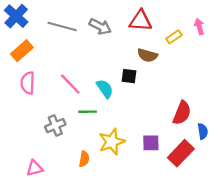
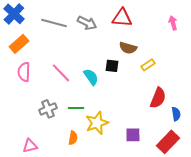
yellow rectangle: (174, 37) -> (148, 65), moved
green line: (88, 112) -> (76, 108), moved
purple square: (151, 143) -> (133, 135), moved
red rectangle: (181, 153) -> (168, 142), moved

